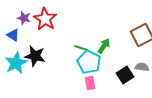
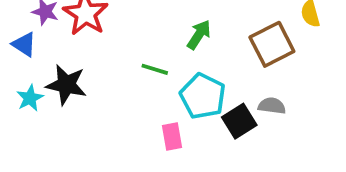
green arrow: (104, 46) -> (199, 35), moved
cyan pentagon: (89, 62) -> (203, 96), moved
cyan star: (16, 63) -> (30, 98), size x0.6

